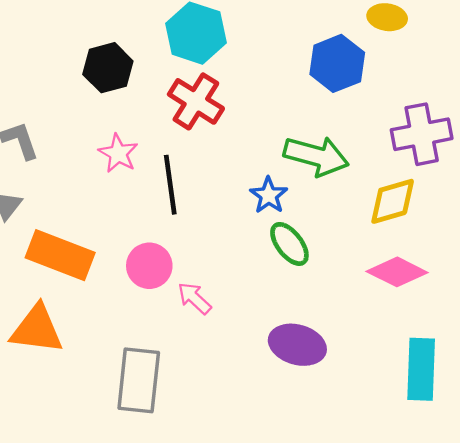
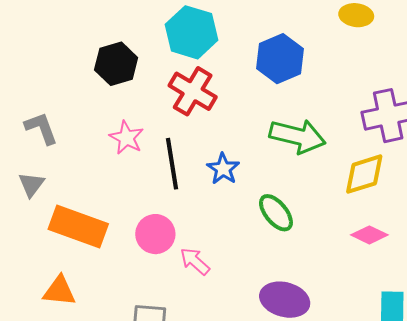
blue hexagon: (337, 63) -> (280, 59), moved
blue star: (269, 195) -> (223, 169), moved
pink diamond: (397, 272) -> (369, 235), size x0.7
orange triangle: (37, 329) -> (59, 291), size x0.7

